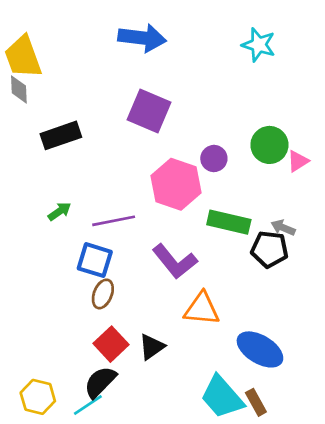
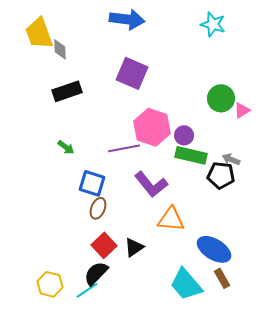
gray diamond: (19, 89) -> (60, 49), moved
purple circle: (214, 158) -> (184, 135), moved
green arrow: (60, 211) -> (66, 147), turned 72
purple line: (114, 221) -> (124, 148), moved
brown rectangle: (256, 402) -> (222, 278), moved

